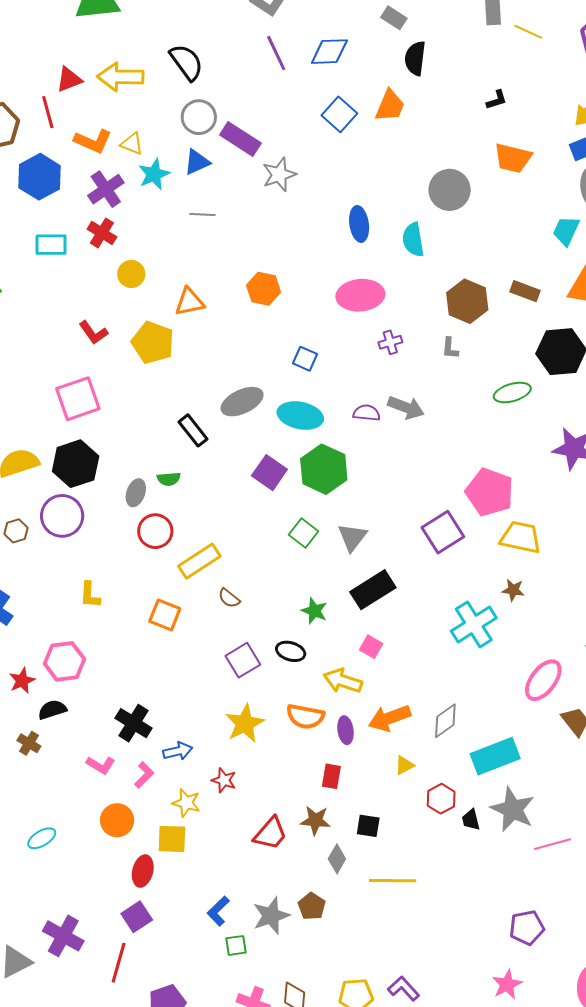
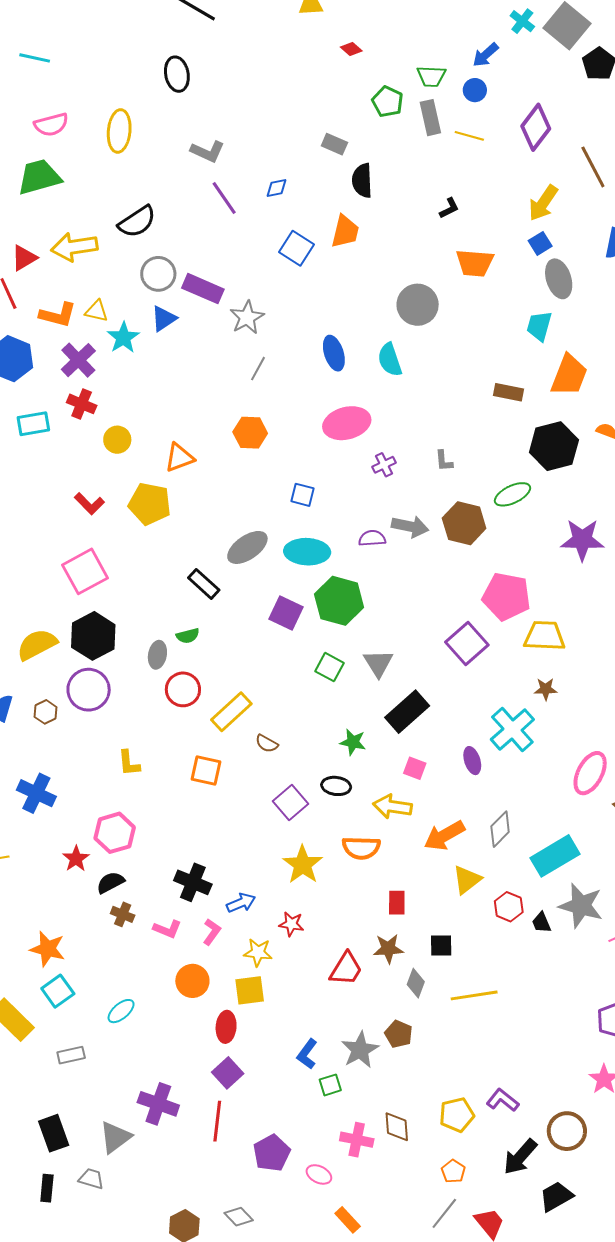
blue diamond: (329, 52) -> (276, 188), size x0.6
black semicircle: (186, 62) -> (137, 222), turned 102
gray line: (202, 215) -> (258, 369), moved, turned -55
brown hexagon: (467, 301) -> (464, 523), moved
purple ellipse: (346, 730) -> (472, 761), moved
brown cross: (29, 743) -> (123, 914), moved
yellow triangle: (404, 765) -> (467, 880), size x1.5

